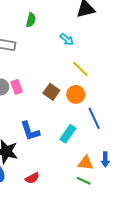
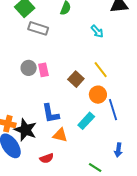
yellow line: (80, 69) -> (101, 70), moved
orange circle: (76, 94) -> (98, 95), moved
orange triangle: (86, 163) -> (60, 135), moved

